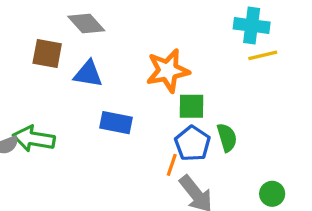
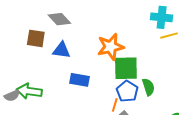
green square: (192, 106) -> (126, 68), size x1.5

